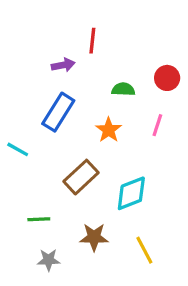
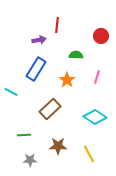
red circle: (167, 78) -> (101, 36), moved
cyan diamond: (131, 193) -> (95, 117), moved, turned 55

